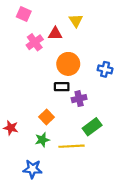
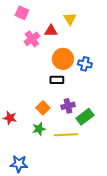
blue cross: (105, 69) -> (85, 64), moved
purple cross: (79, 99) -> (68, 106), moved
blue star: (32, 169) -> (19, 164), moved

